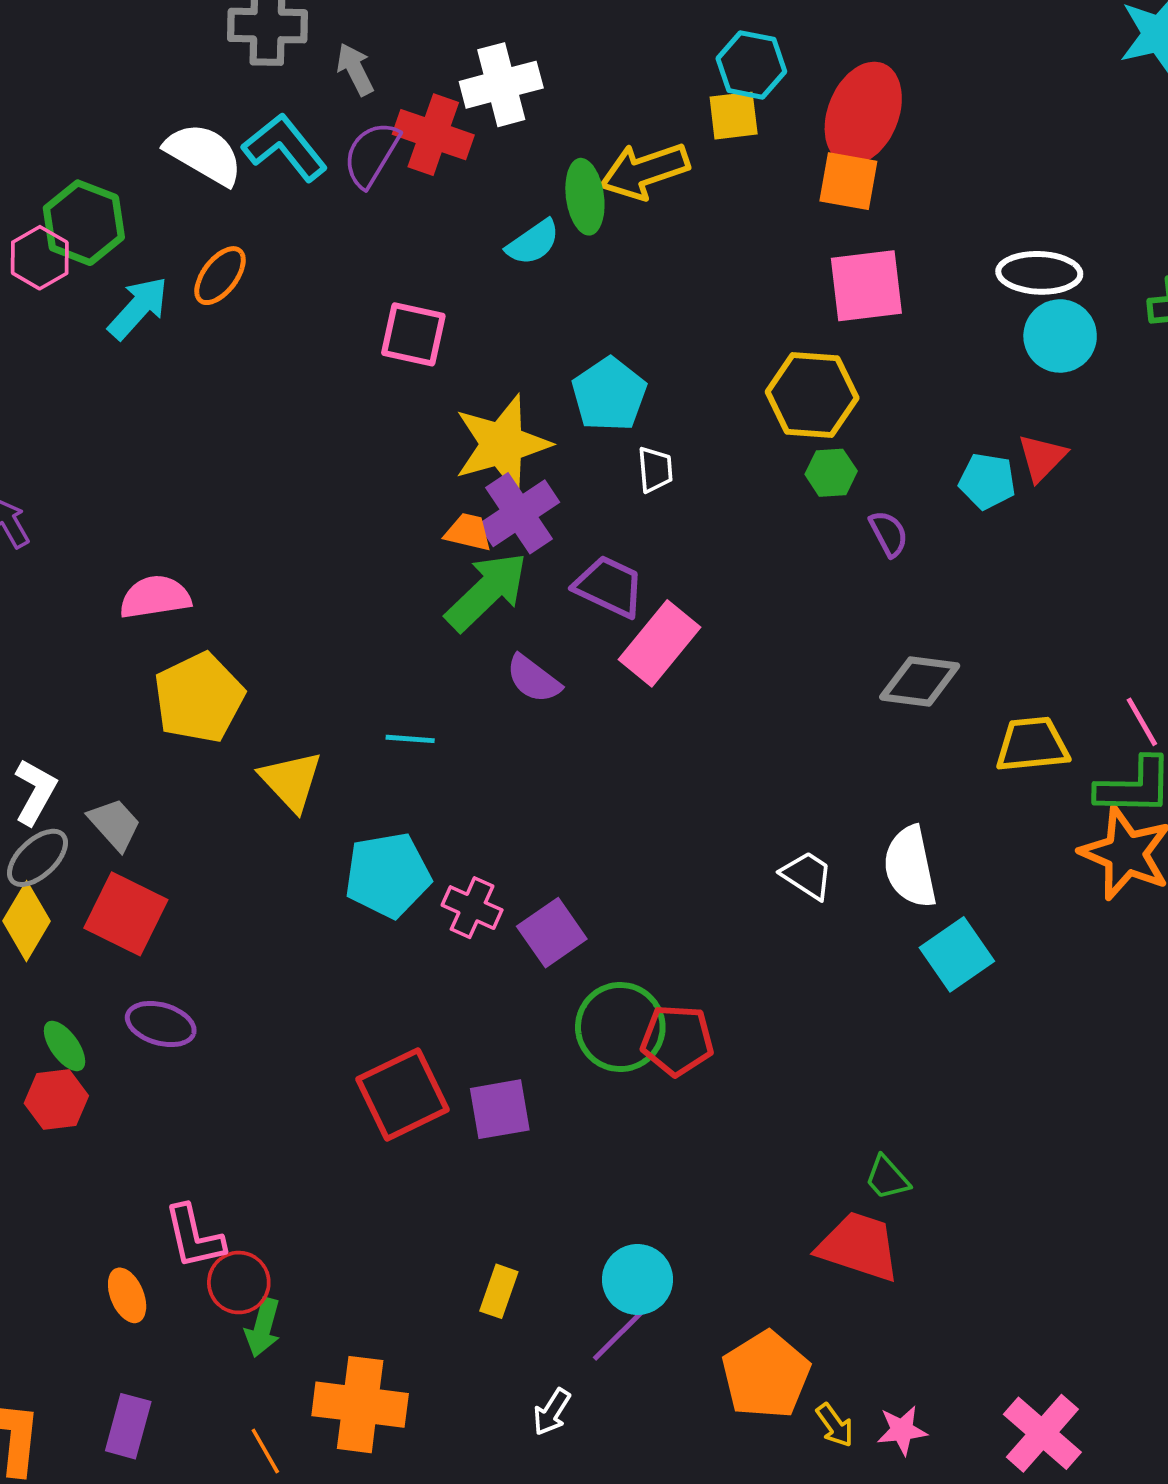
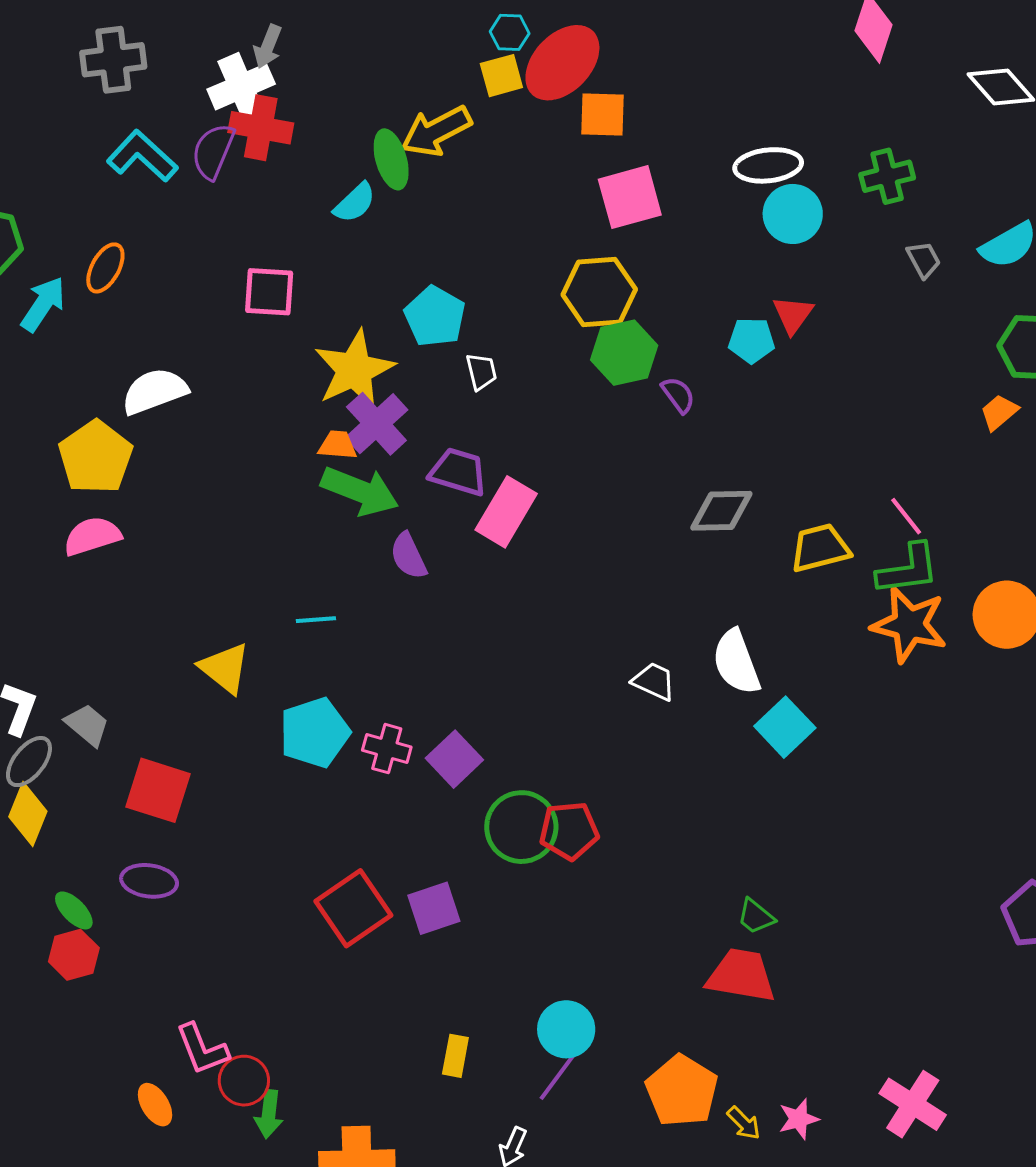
cyan hexagon: (751, 65) -> (510, 32), size x0.7
gray arrow: (355, 69) -> (268, 46), moved, turned -123
white cross: (501, 85) -> (241, 87), moved
red ellipse: (863, 113) -> (562, 63), moved, turned 30
white semicircle: (204, 154) -> (154, 391), moved, turned -42
green hexagon: (831, 473) -> (624, 353), size x1.6
green arrow: (487, 591) -> (360, 491), turned 74
purple semicircle: (533, 679) -> (408, 556), turned 36
yellow pentagon: (199, 698) -> (95, 457), moved
red square: (126, 914) -> (158, 790), moved

